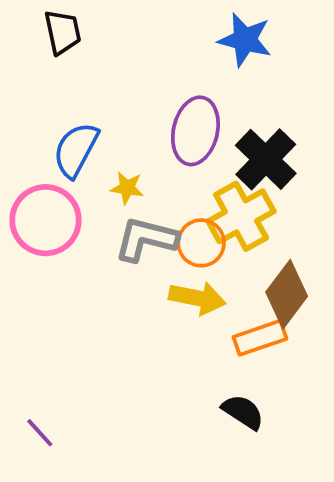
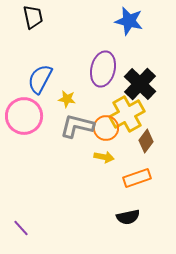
brown diamond: (287, 294) -> (146, 141), moved, size x0.7
yellow arrow: (197, 298) -> (104, 157), size x0.7
black semicircle: (243, 412) -> (128, 217), turned 135

